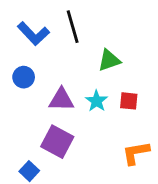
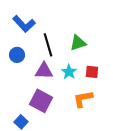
black line: (73, 27) -> (48, 45), moved
orange L-shape: (136, 153) -> (83, 99), moved

